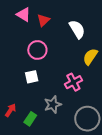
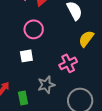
green rectangle: (30, 119) -> (23, 98), turned -48

